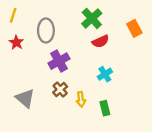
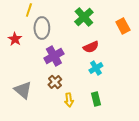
yellow line: (13, 15) -> (29, 10), moved
red semicircle: (101, 41) -> (91, 47), moved
yellow arrow: (81, 99) -> (69, 100), moved

